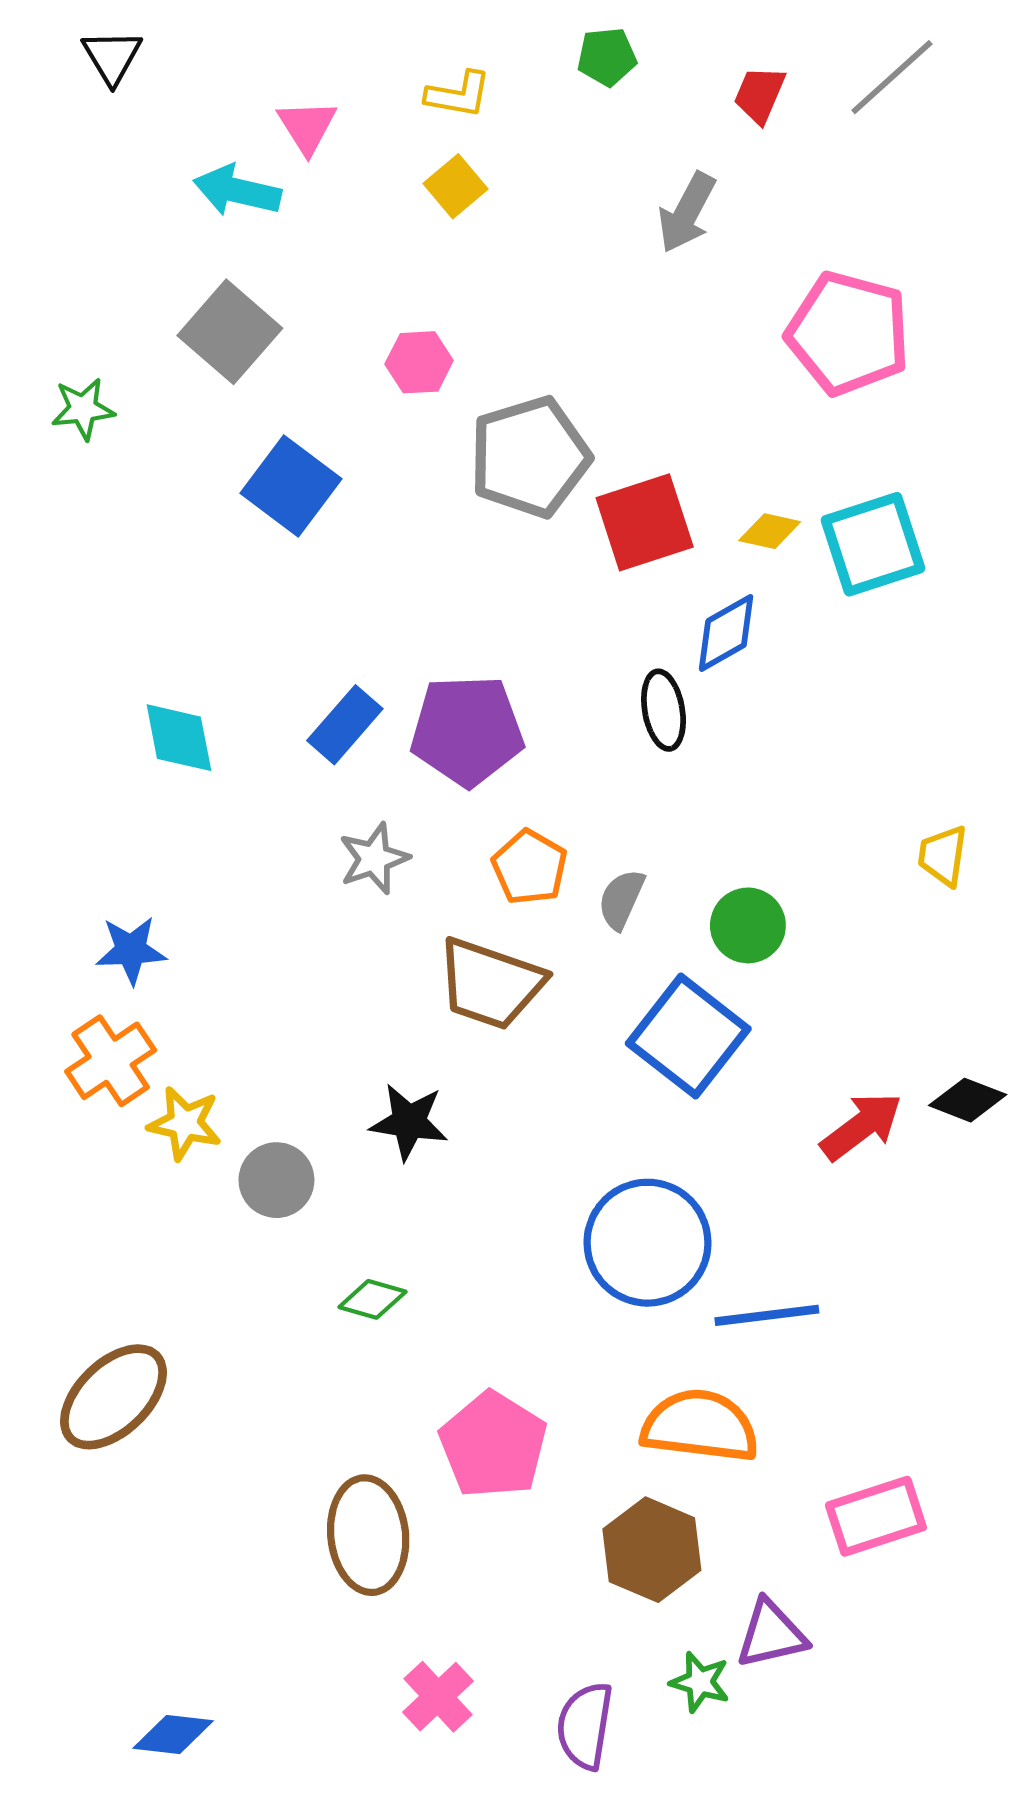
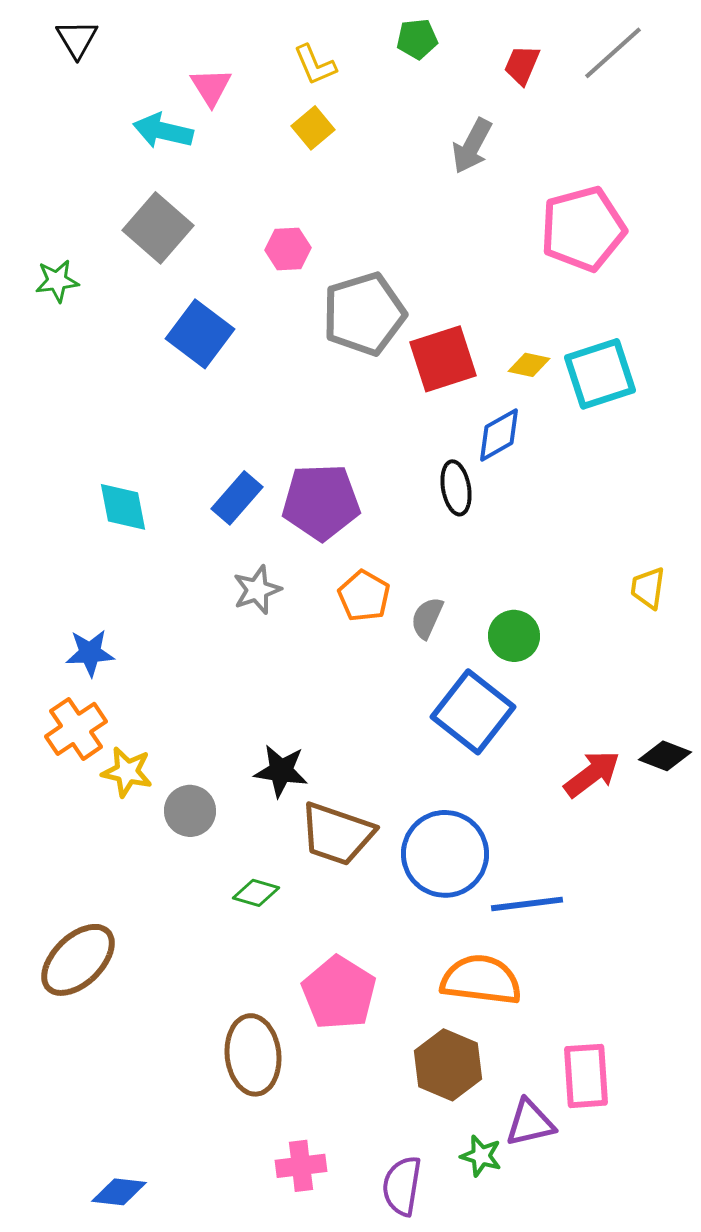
yellow L-shape: (458, 95) -> (315, 65), turned 57
pink pentagon: (848, 333) -> (583, 229), turned -30
brown trapezoid: (490, 984) -> (337, 834), moved
pink rectangle: (876, 1516) -> (586, 1076), moved, turned -76
pink cross: (438, 1697) -> (301, 1166), turned 36

